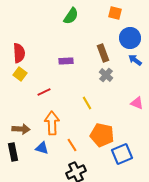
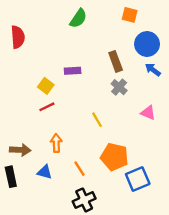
red semicircle: (19, 53) -> (18, 37), moved
yellow square: (20, 74) -> (46, 86), moved
pink triangle: (137, 103) -> (148, 113), moved
orange arrow: (52, 123) -> (56, 143), size x0.7

